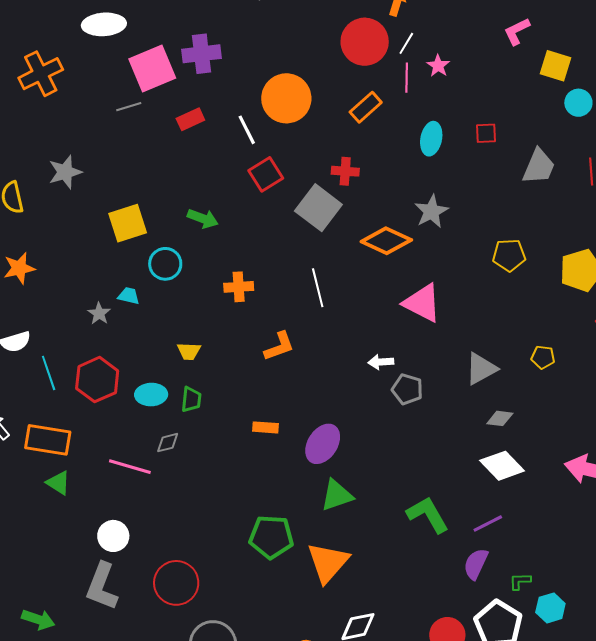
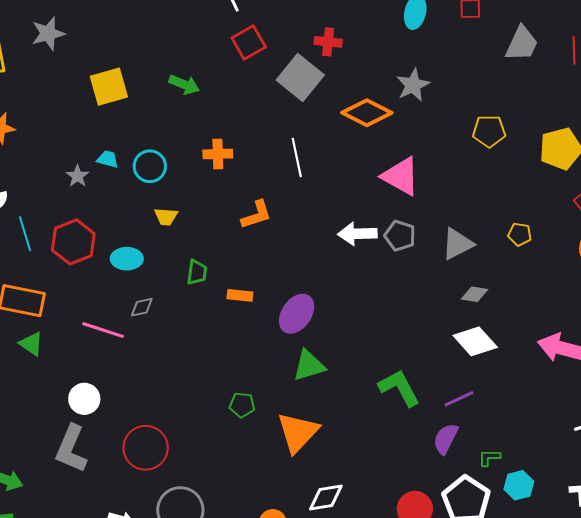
cyan circle: (165, 264) -> (150, 166), moved
white arrow: (381, 362) -> (357, 234), size x1.5
gray pentagon: (407, 389) -> (400, 236), moved
green trapezoid: (191, 399) -> (197, 272), moved
green pentagon: (271, 537) -> (242, 405), size x0.6

